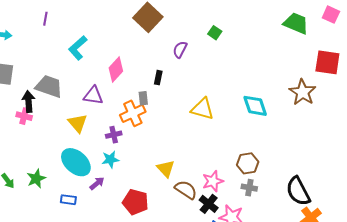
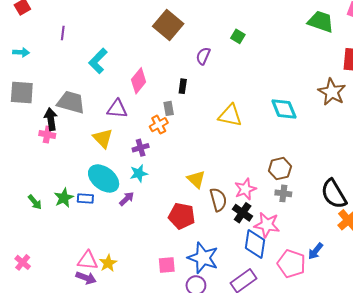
orange cross: (133, 113) -> (159, 125), size x0.7
brown semicircle: (186, 190) -> (218, 200), turned 45
blue rectangle: (68, 200) -> (85, 199), moved
red pentagon: (135, 202) -> (182, 216), moved

